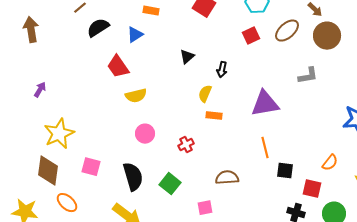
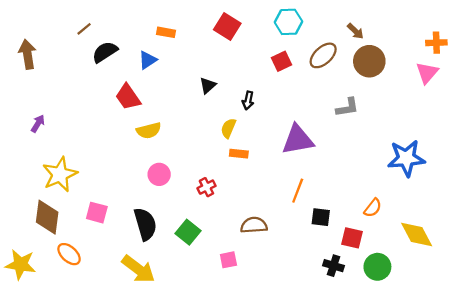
orange line: (265, 148) -> (298, 191), turned 35

